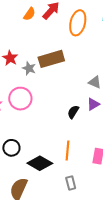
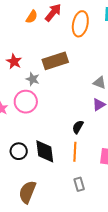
gray star: (29, 68) -> (33, 79), moved
black semicircle: (73, 112) -> (78, 127), moved
black diamond: (40, 163) -> (45, 151), moved, turned 55

